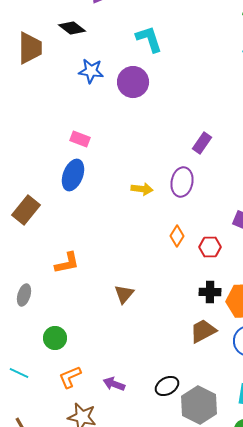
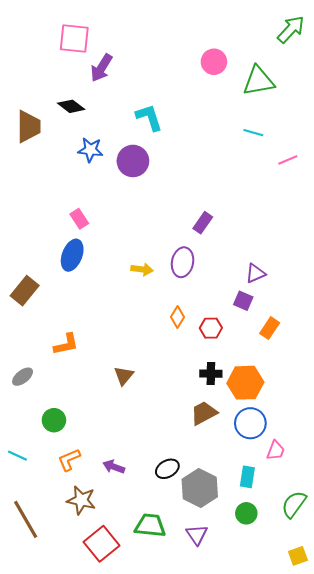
pink rectangle: (80, 139) -> (79, 219), turned 36
gray ellipse: (24, 295) -> (23, 377), turned 35

